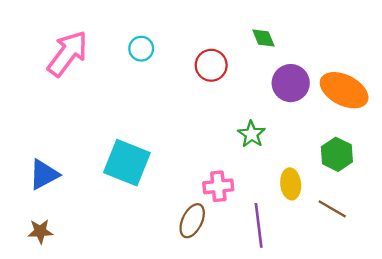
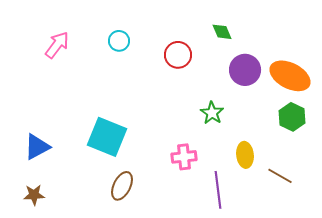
pink arrow: (68, 53) -> (57, 45), size x0.7
green hexagon: (337, 154) -> (292, 117), moved
brown ellipse: (192, 221) -> (122, 186), moved

